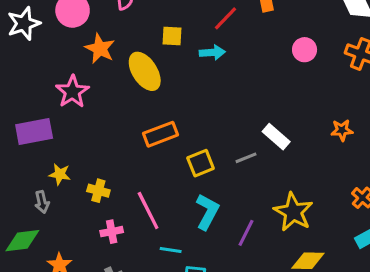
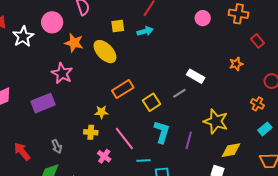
yellow star: (60, 174) -> (101, 112), moved
pink cross: (112, 232) -> (104, 156), turned -32

